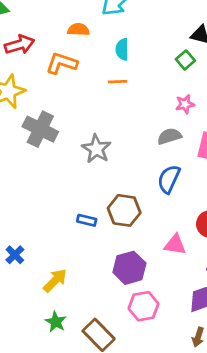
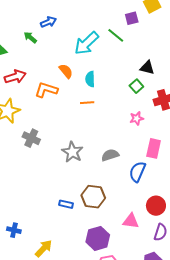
orange semicircle: (78, 30) -> (66, 71), moved, turned 49
gray cross: (40, 129) -> (31, 138), size x0.7
gray semicircle: (169, 136) -> (110, 155), moved
blue semicircle: (169, 179) -> (137, 172), moved
blue cross: (15, 255) -> (14, 230), turned -32

